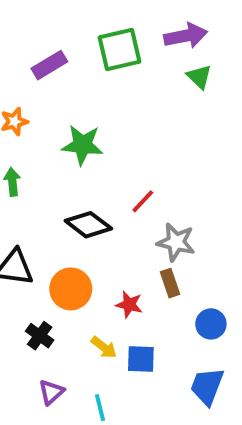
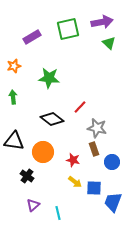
blue circle: (211, 324) -> (112, 162), moved
yellow arrow: (104, 347) -> (75, 182), moved
blue square: (141, 359) -> (94, 188), moved

